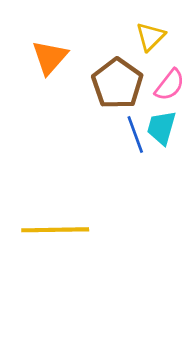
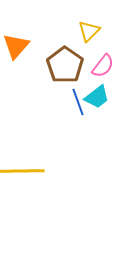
cyan trapezoid: (161, 128) -> (97, 97), turned -144

